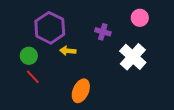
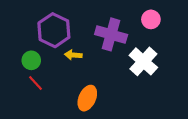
purple cross: (103, 32) -> (111, 34), size x1.8

